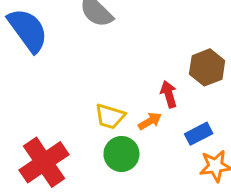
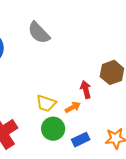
blue rectangle: (199, 134) -> (81, 140), moved

